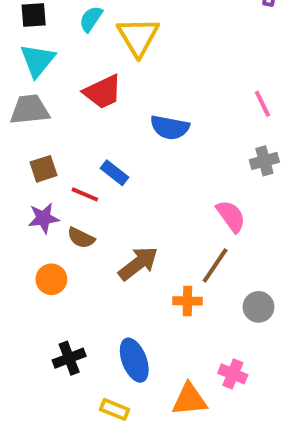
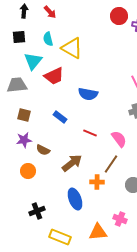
cyan semicircle: (91, 19) -> (48, 39), turned -48
yellow triangle: (138, 37) -> (72, 48), turned -30
cyan triangle: (38, 60) -> (33, 61), moved
brown square: (44, 169) -> (24, 115), turned 32
red line: (85, 194) -> (90, 133), moved
blue ellipse: (134, 360) -> (75, 199), moved
yellow rectangle: (115, 409) -> (60, 237), size x1.5

